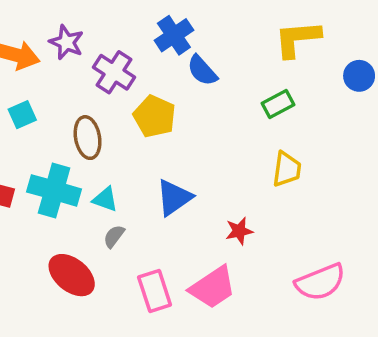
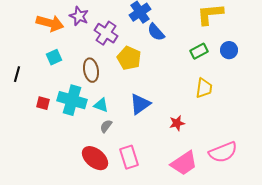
blue circle: (359, 76) -> (229, 50), moved
red ellipse: (72, 275) -> (95, 158), moved
pink trapezoid: (213, 287) -> (184, 163), moved

